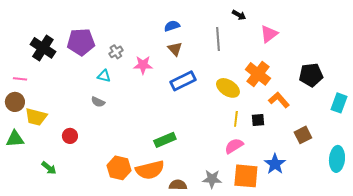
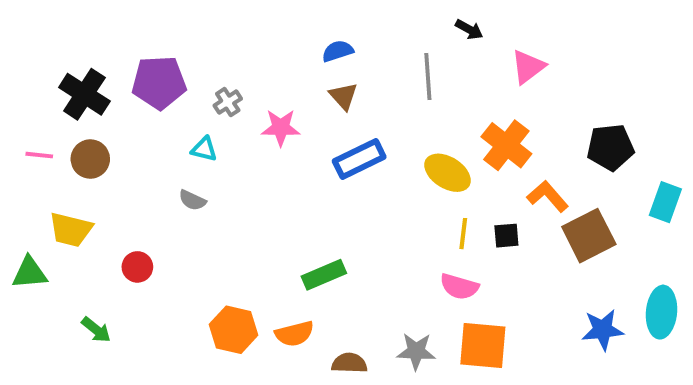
brown circle: (15, 102) -> (90, 159), moved
brown square: (303, 135) -> (589, 236), moved, size x1.5
pink semicircle: (234, 146) -> (459, 287), turned -132
blue star: (275, 164) -> (603, 330), moved, turned 30
orange semicircle: (150, 170) -> (294, 334), size x0.7

